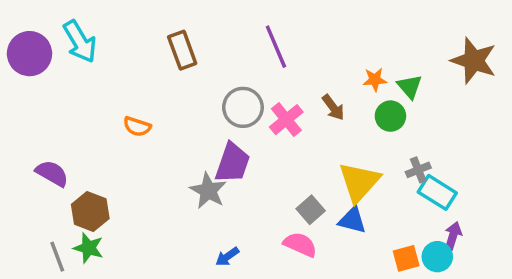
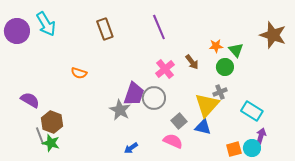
gray circle: (243, 107) -> (154, 98), moved
gray cross: (418, 170) -> (220, 92), moved
gray line: (57, 257) -> (40, 136), moved

